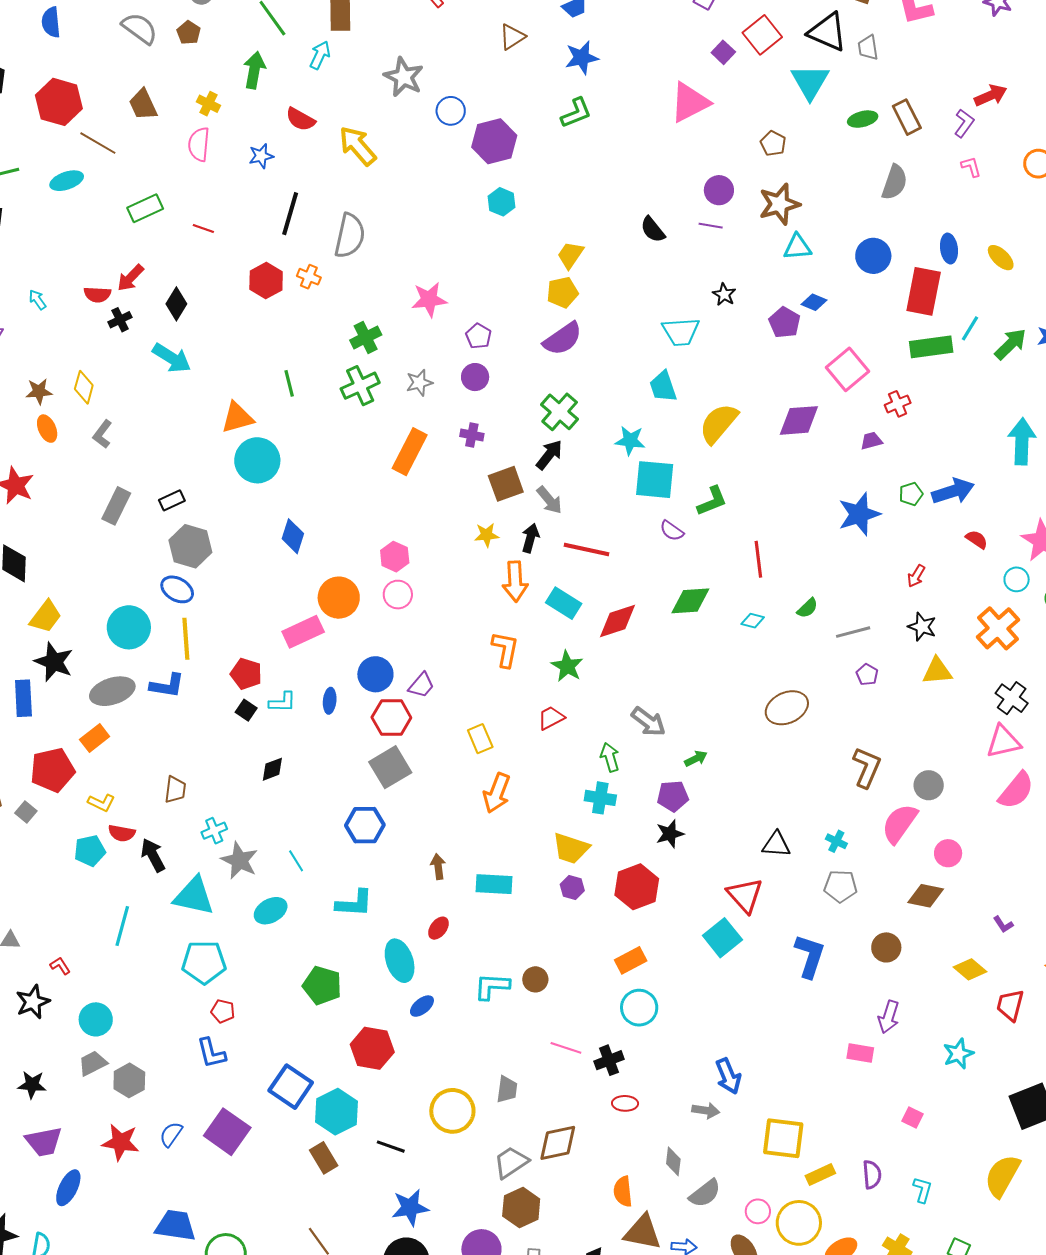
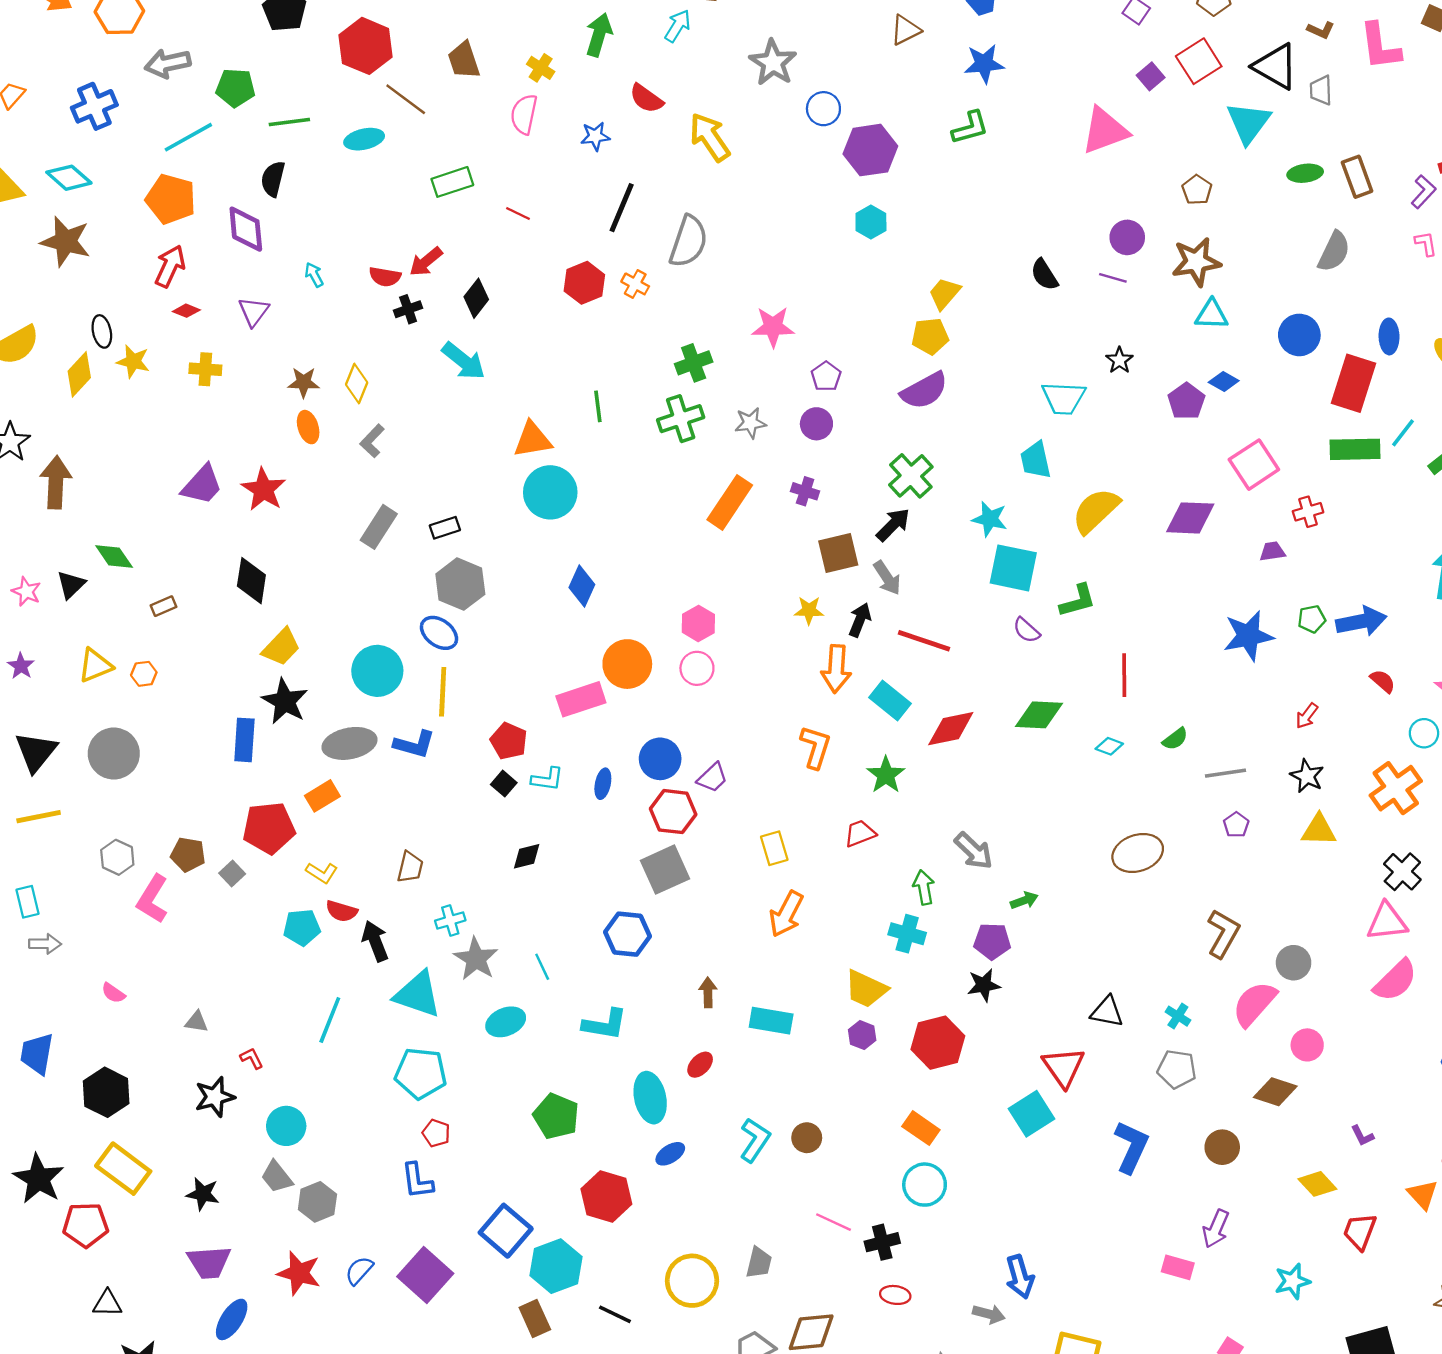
orange rectangle: (631, 960) -> (921, 1128), turned 56
cyan L-shape: (492, 986) -> (755, 1140), turned 114
gray trapezoid: (93, 1063) -> (277, 1177), turned -108

